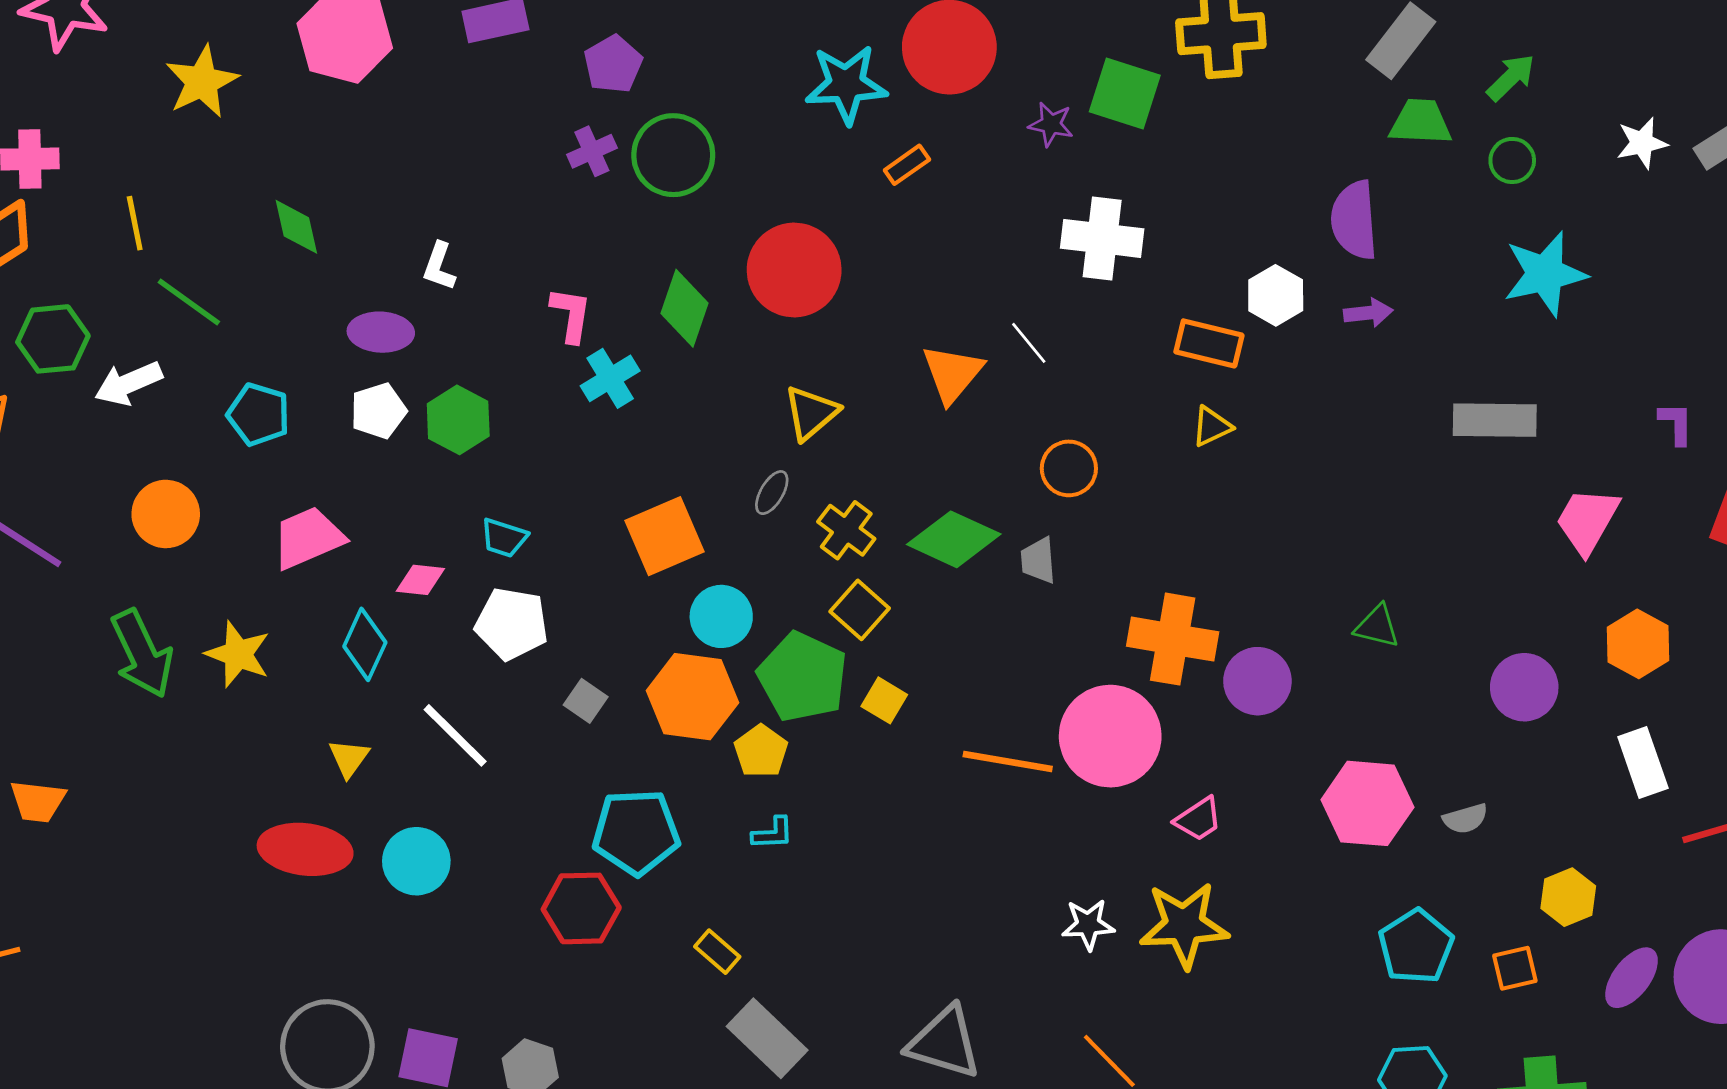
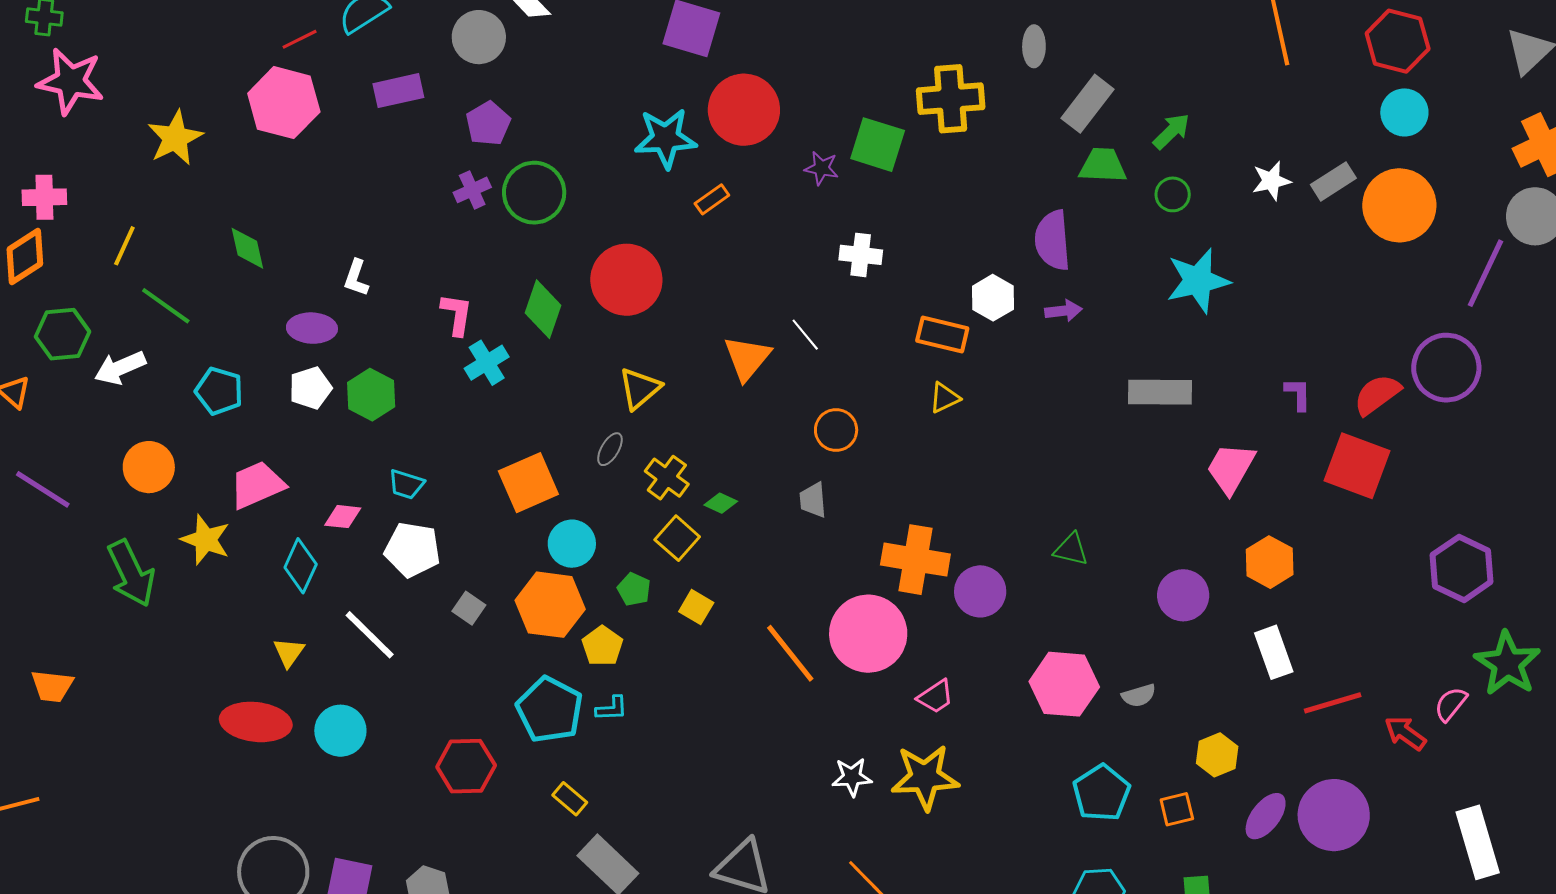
yellow line: (135, 223) -> (124, 246), turned 36
white cross: (1102, 238) -> (861, 255), size x0.7
green diamond: (954, 539) -> (721, 503), moved, size x0.5
yellow star: (238, 654) -> (206, 540), moved
green pentagon: (803, 677) -> (634, 589), size x0.5
orange line: (1008, 761) -> (790, 653), turned 42
cyan pentagon: (636, 832) -> (550, 710), moved, turned 30

